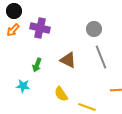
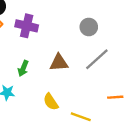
gray line: (101, 57) -> (97, 59), turned 70
brown triangle: (68, 60) -> (59, 63), turned -30

